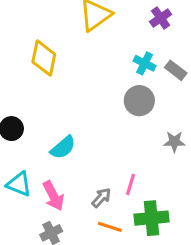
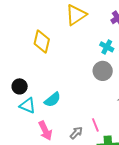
cyan triangle: (19, 184) -> (27, 106), moved
pink line: (131, 185) -> (95, 125), turned -40

